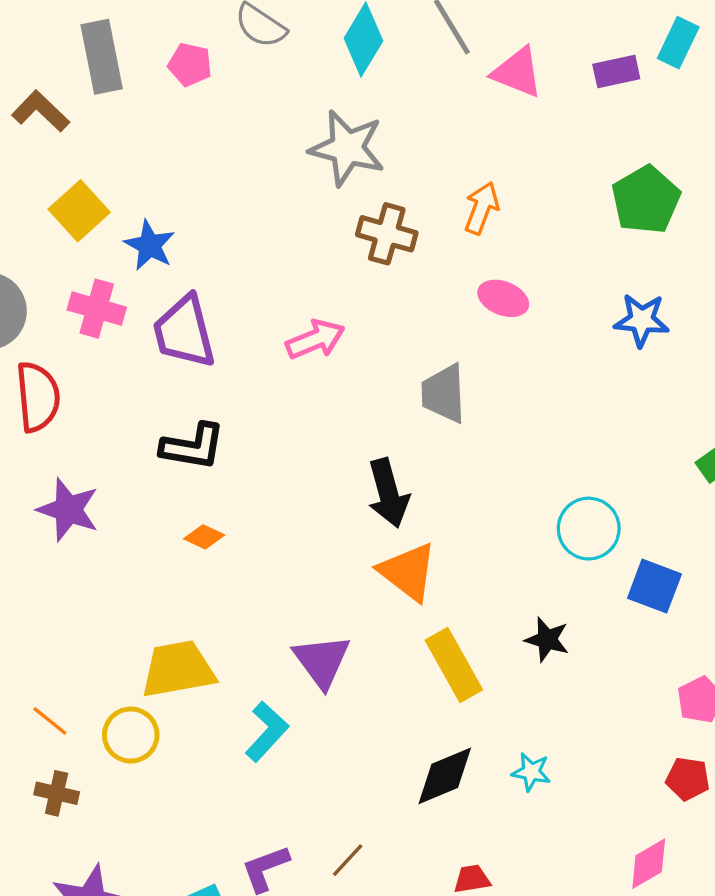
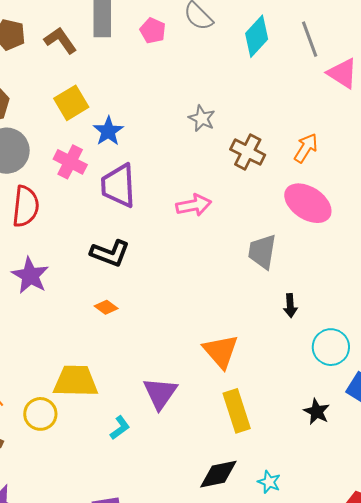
gray star: (347, 148) -> (202, 118), moved, size x0.6
pink ellipse: (503, 298) -> (308, 203), size x1.6
black arrow: (388, 493) -> (290, 306), moved, size x0.6
black star: (547, 640) -> (317, 412), moved
cyan L-shape: (267, 732) -> (120, 428), size x0.7

